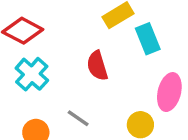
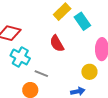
gray line: (78, 118) -> (41, 74), moved

